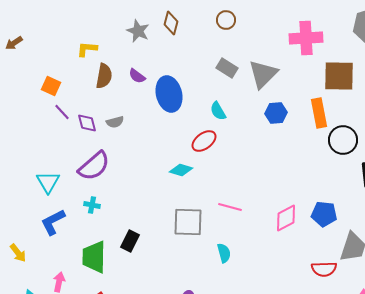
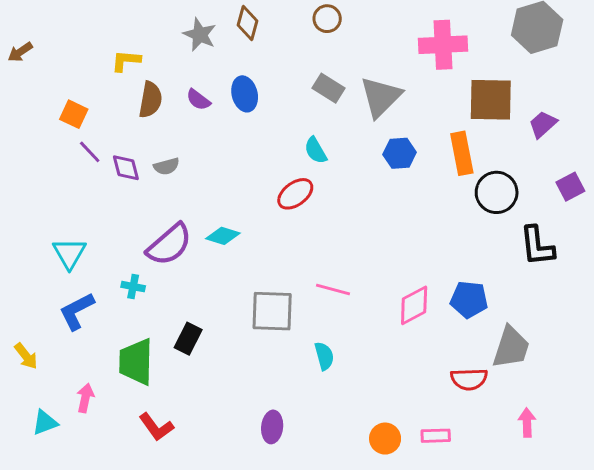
blue ellipse: (169, 94) -> (245, 94), moved, size x0.7
purple semicircle: (94, 166) -> (169, 245), moved
cyan diamond: (181, 170) -> (223, 236), moved

